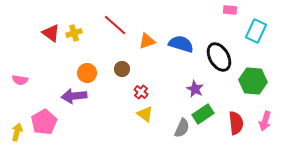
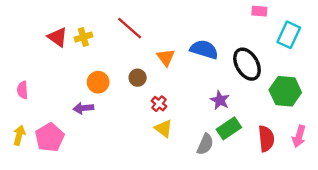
orange triangle: (147, 41) -> (166, 57), moved, turned -48
pink semicircle: (20, 80) -> (22, 90), turned 77
purple arrow: (74, 96) -> (83, 108), size x0.7
yellow arrow: (17, 132) -> (19, 135), moved

